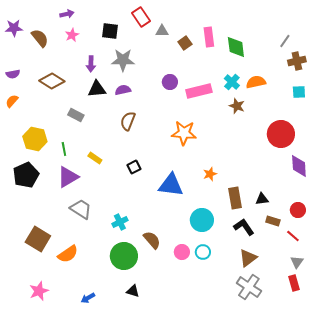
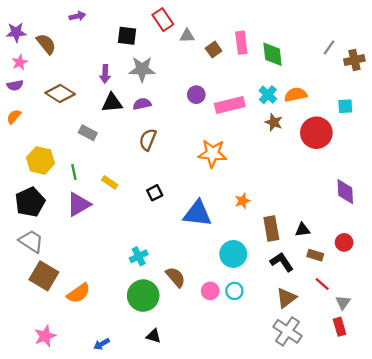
pink star: (72, 35) -> (20, 62), moved
brown cross: (297, 61) -> (354, 60), moved
red circle: (281, 134) -> (316, 133), moved
gray trapezoid: (81, 209) -> (31, 241), moved
red line: (293, 236) -> (322, 284), moved

